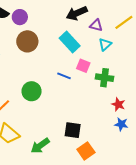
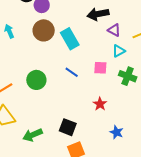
cyan rectangle: (70, 42) -> (70, 39), moved
pink square: (83, 66) -> (100, 68), moved, turned -32
green cross: (104, 78) -> (128, 76), moved
red star: (118, 104) -> (100, 104), moved

